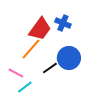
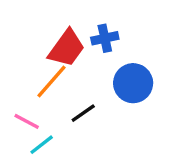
blue cross: (63, 23) -> (105, 38), turned -35
blue circle: (69, 58) -> (133, 83), moved

